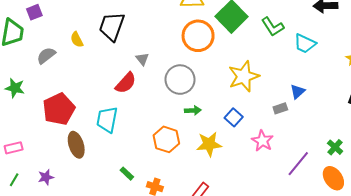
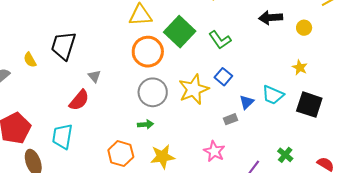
cyan trapezoid: (305, 44) -> (273, 95), moved
gray circle: (180, 80) -> (153, 92), moved
blue square: (234, 117) -> (223, 77), moved

